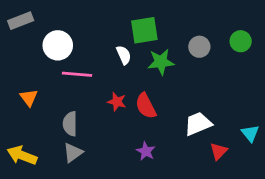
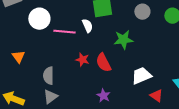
gray circle: (199, 47) -> (142, 12), moved
green star: (161, 62) -> (123, 40), moved
pink line: (77, 74) -> (64, 32), moved
red triangle: (219, 151) -> (156, 96), turned -40

